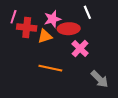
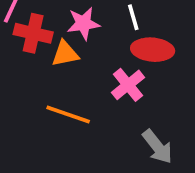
white line: (87, 12) -> (133, 17), moved
red ellipse: (69, 29) -> (153, 50), moved

